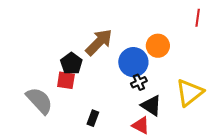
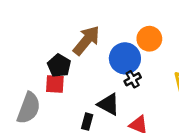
gray semicircle: (39, 101) -> (29, 108), turned 68
black triangle: (151, 106) -> (109, 104), moved

